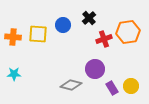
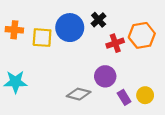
blue circle: (63, 25) -> (70, 28), size x1.6
orange cross: (13, 37) -> (14, 30), moved
cyan star: (14, 74) -> (15, 82), size x1.5

